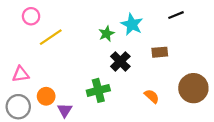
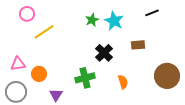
green star: (106, 34) -> (92, 20), moved
orange circle: (46, 96) -> (39, 74), moved
orange semicircle: (152, 96) -> (123, 82), moved, turned 32

